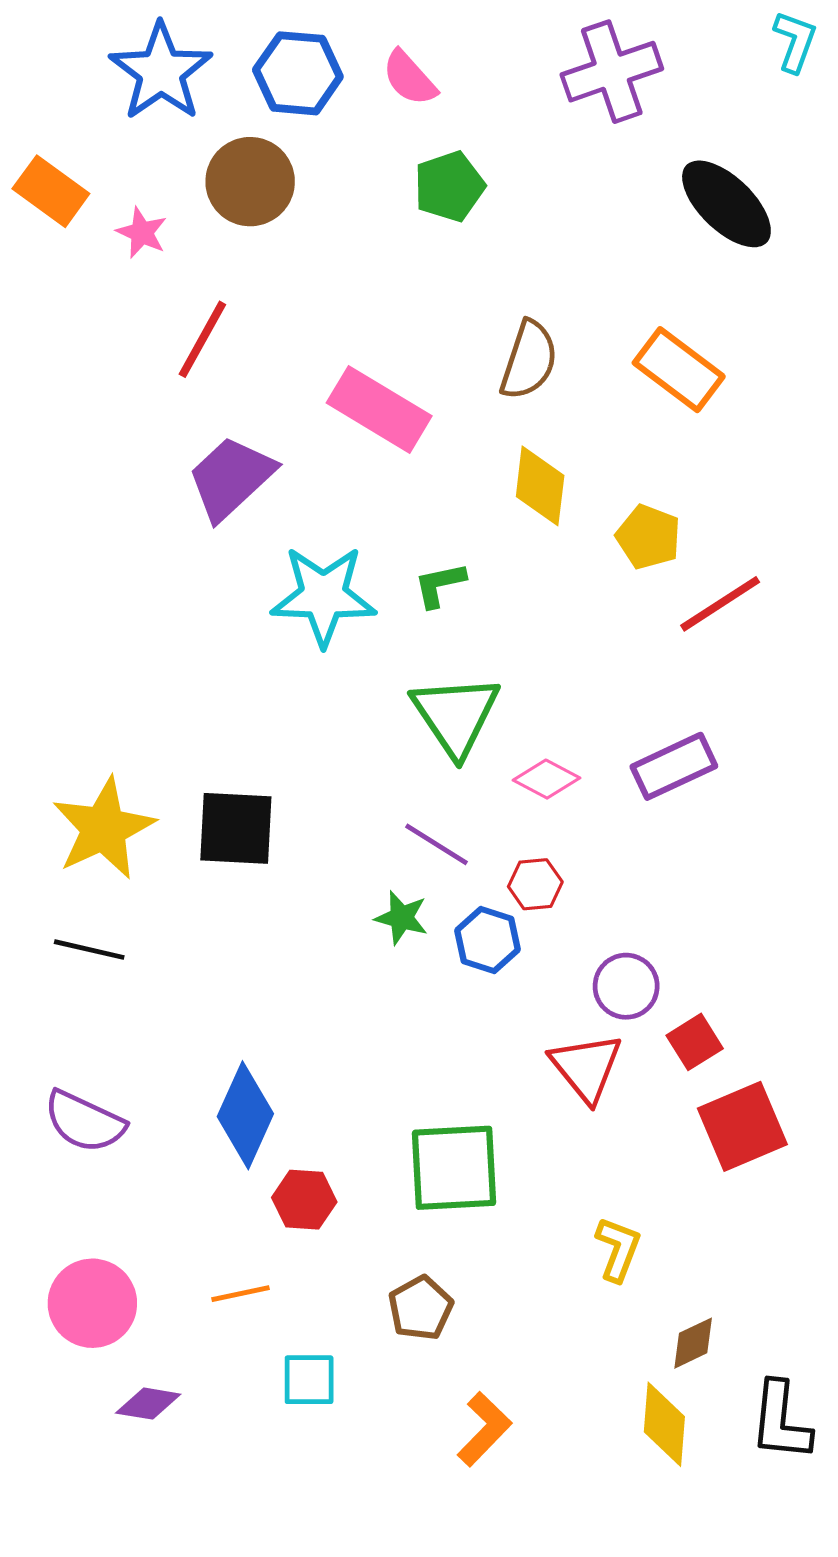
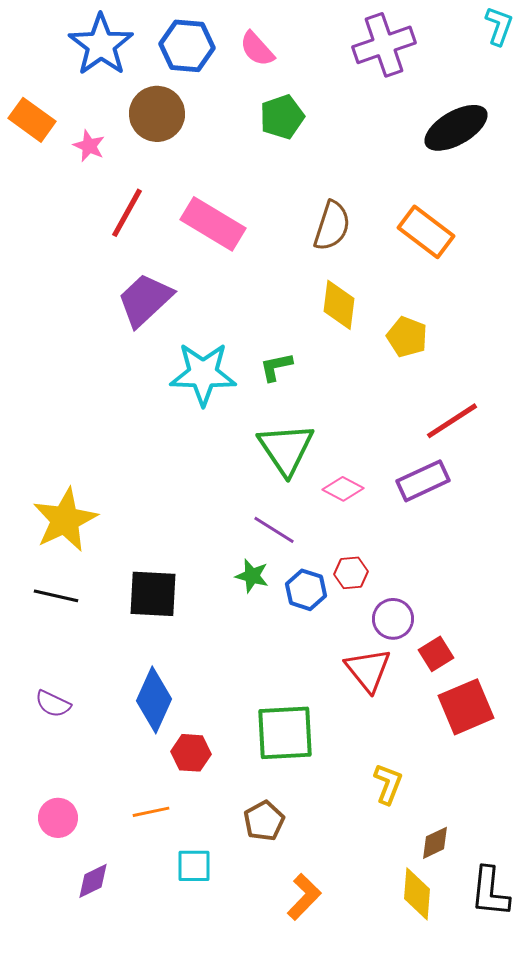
black ellipse: (726, 204) -> (456, 128), turned -74
pink rectangle: (379, 409) -> (213, 224), moved
red line: (720, 604) -> (452, 421), moved
black square: (236, 828) -> (153, 594), moved
red hexagon: (535, 884) -> (351, 573), moved
purple semicircle: (84, 1122) -> (53, 704), size x0.7
pink circle: (92, 1303) -> (58, 818), size x0.7
purple diamond: (148, 1404) -> (93, 881), turned -36

